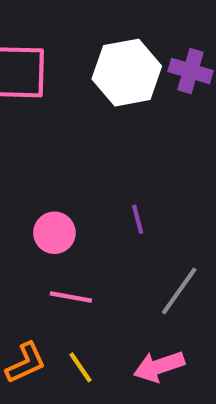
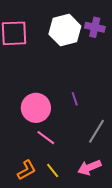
pink circle: (54, 233) -> (36, 108), size x1.5
pink line: (71, 297) -> (46, 138), turned 30

